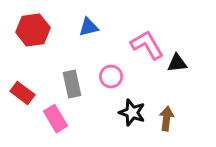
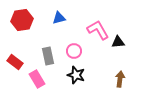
black star: (132, 113) -> (76, 75), moved
brown arrow: (167, 119) -> (120, 79), moved

